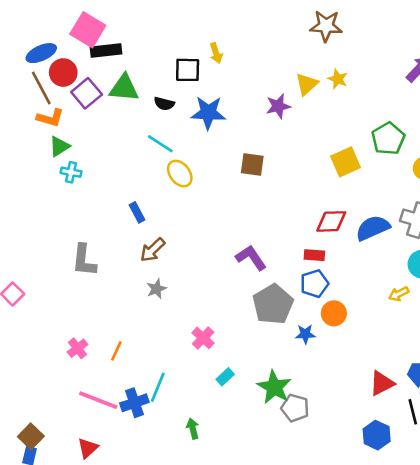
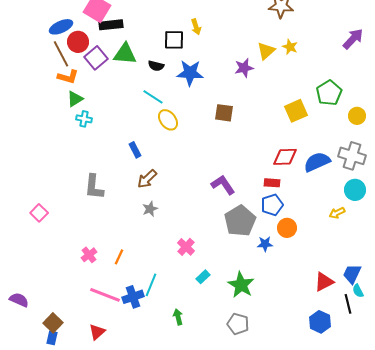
gray pentagon: (295, 408) -> (238, 324), moved

